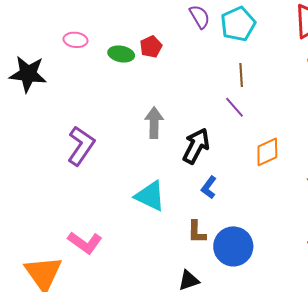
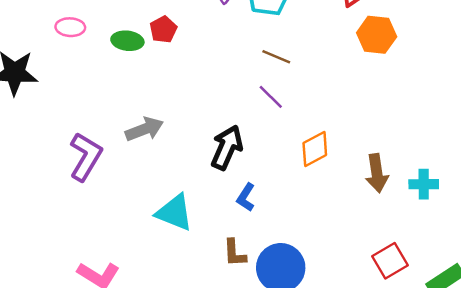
brown line: (241, 75) -> (276, 57), turned -60
gray arrow: (154, 123) -> (144, 129), moved, turned 72

